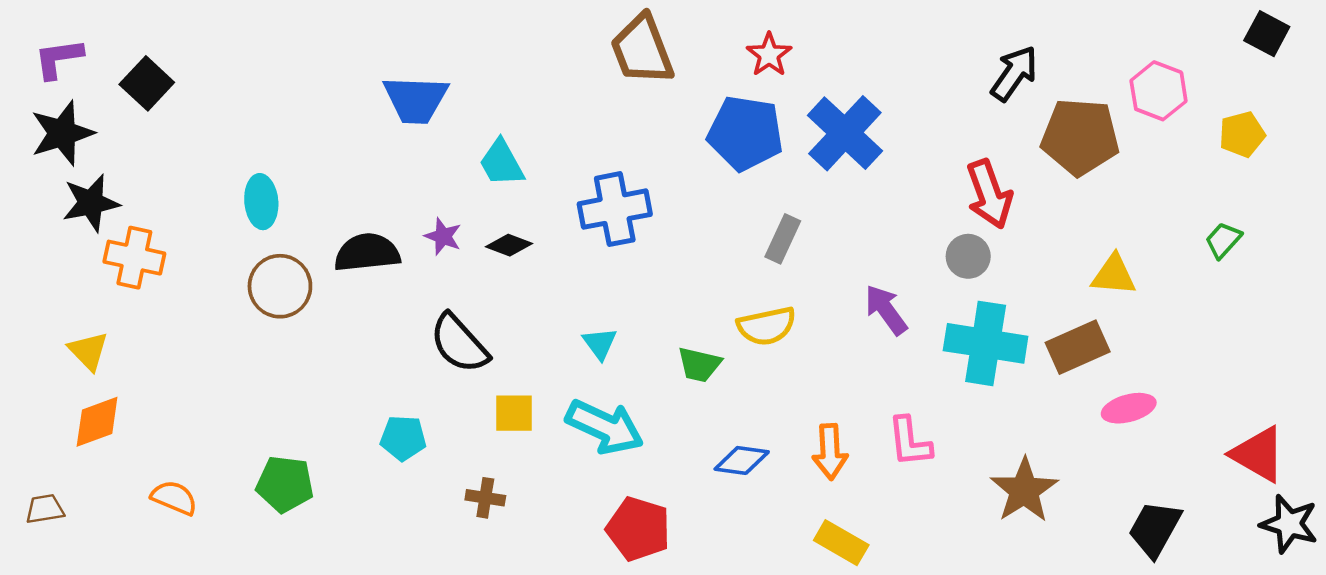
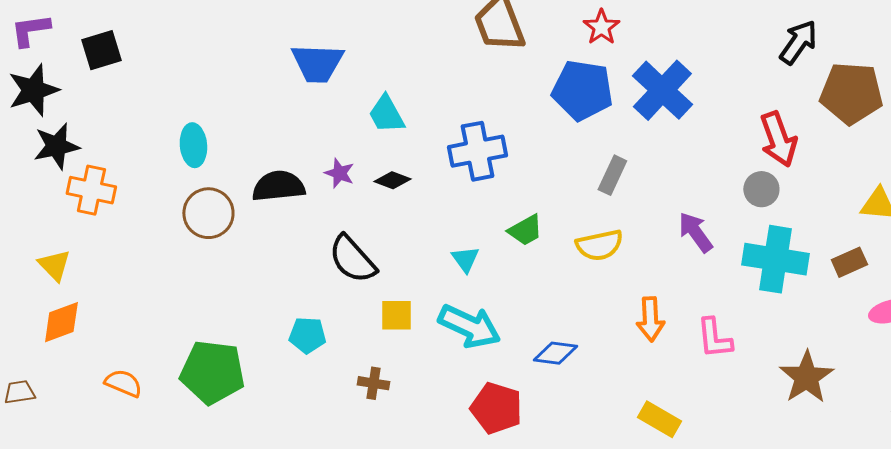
black square: (147, 83) -> (101, 50), turned 30
brown rectangle: (1078, 347) -> (849, 262), size x0.7
green trapezoid: (699, 365) -> (525, 230), moved, turned -42
orange arrow: (830, 452) -> (650, 319), moved
blue diamond: (742, 460) -> (555, 353), moved
green pentagon: (285, 484) -> (212, 372), size x1.4

